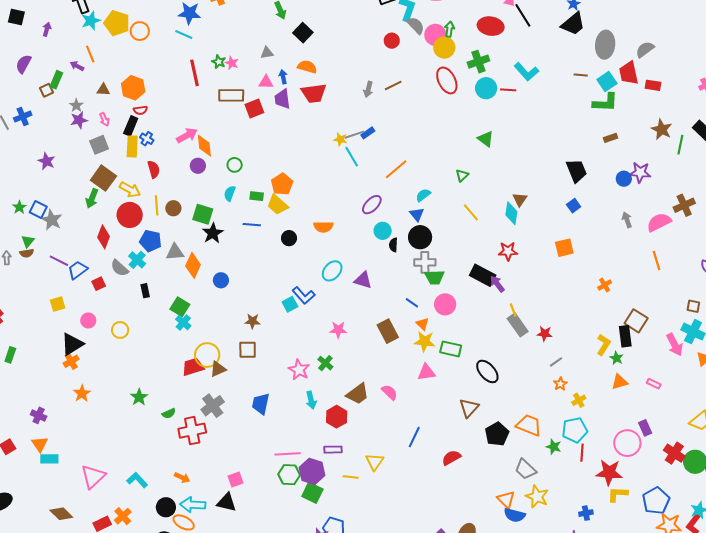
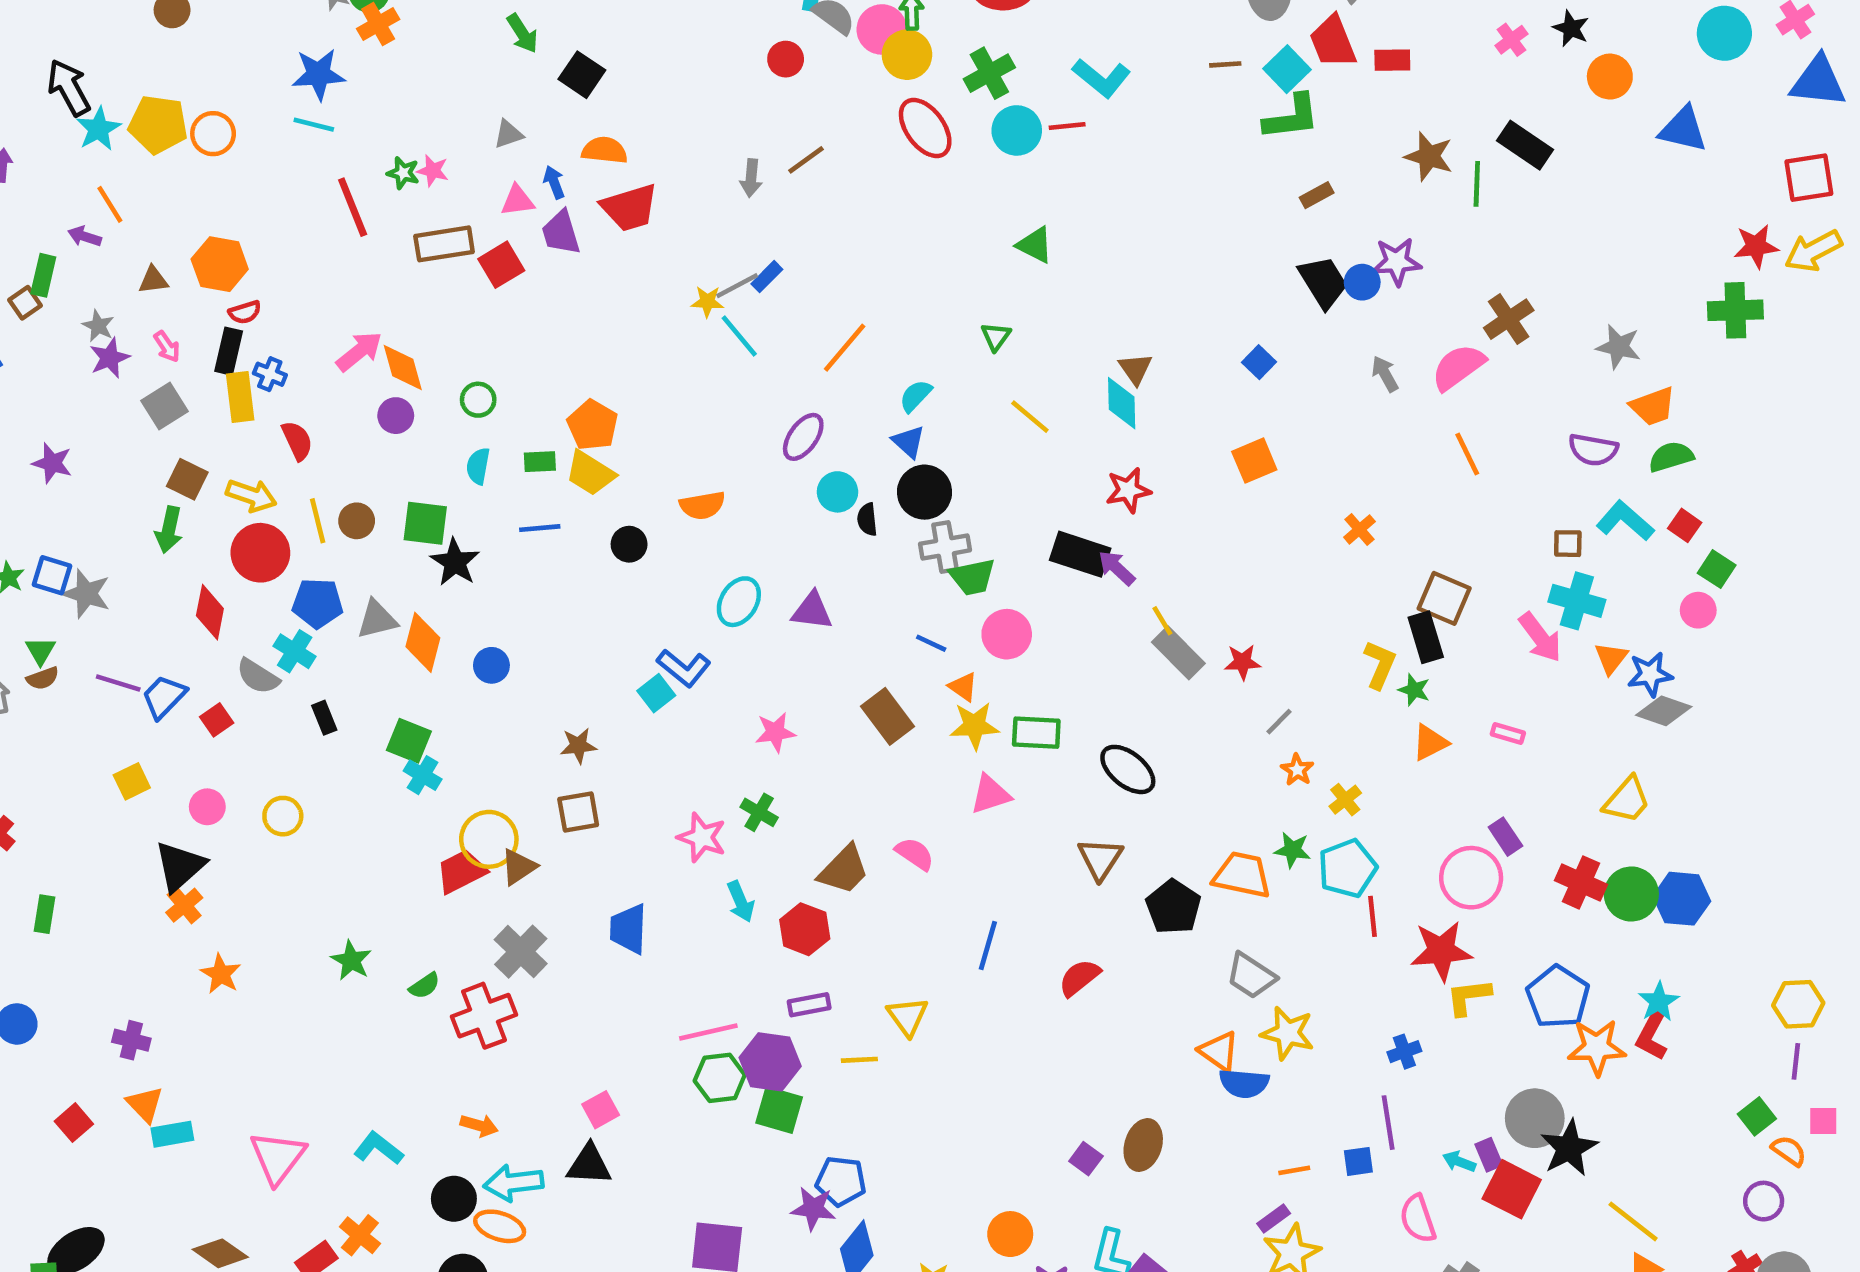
black trapezoid: (576, 171) -> (1323, 282), moved
brown square: (103, 178) -> (187, 479), size x0.7
green star: (554, 447) -> (1293, 850), moved

